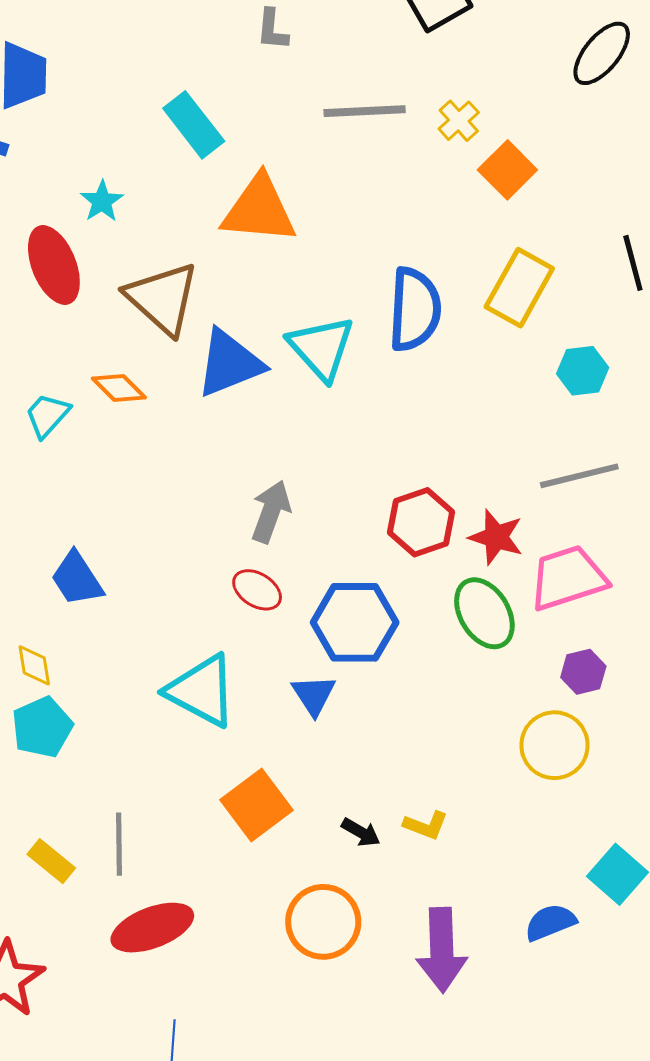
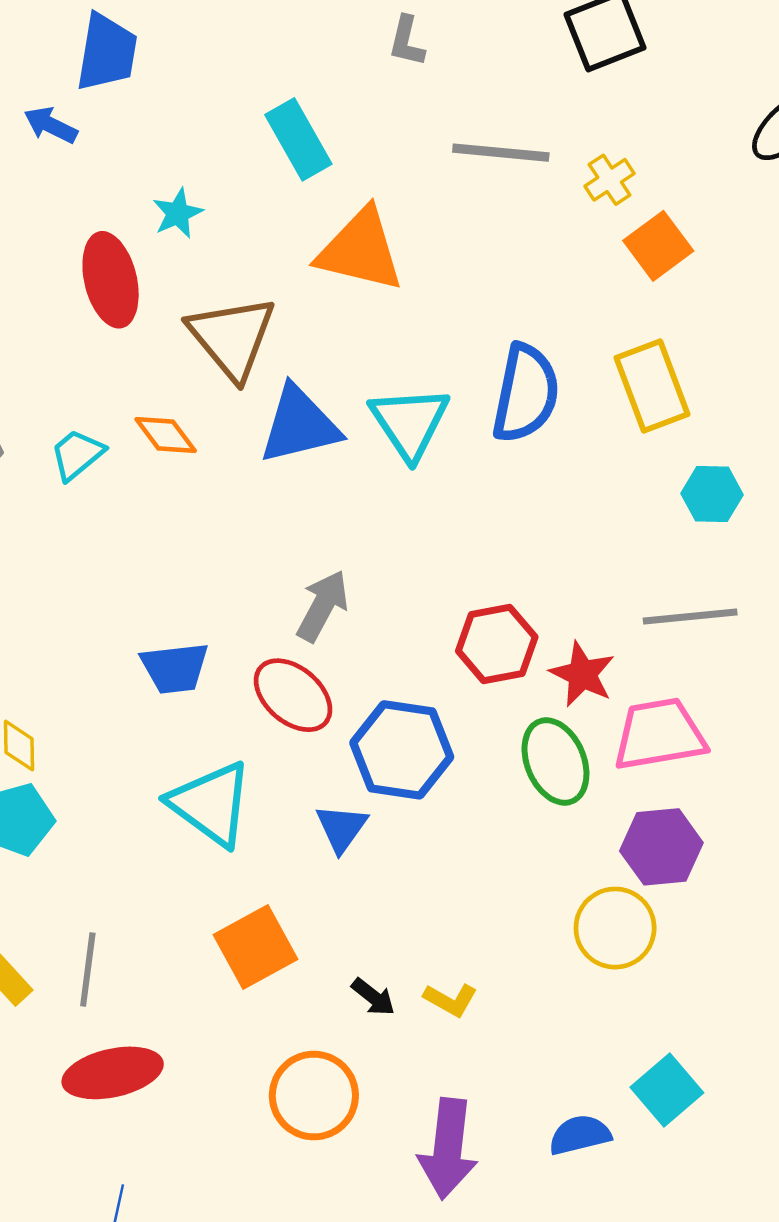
yellow rectangle: (519, 288) -> (652, 386), turned -58
blue trapezoid: (77, 579) -> (175, 668), moved, turned -72
red ellipse: (257, 590) -> (293, 695), size x1.4
purple hexagon: (583, 672) -> (661, 847), size x1.5

